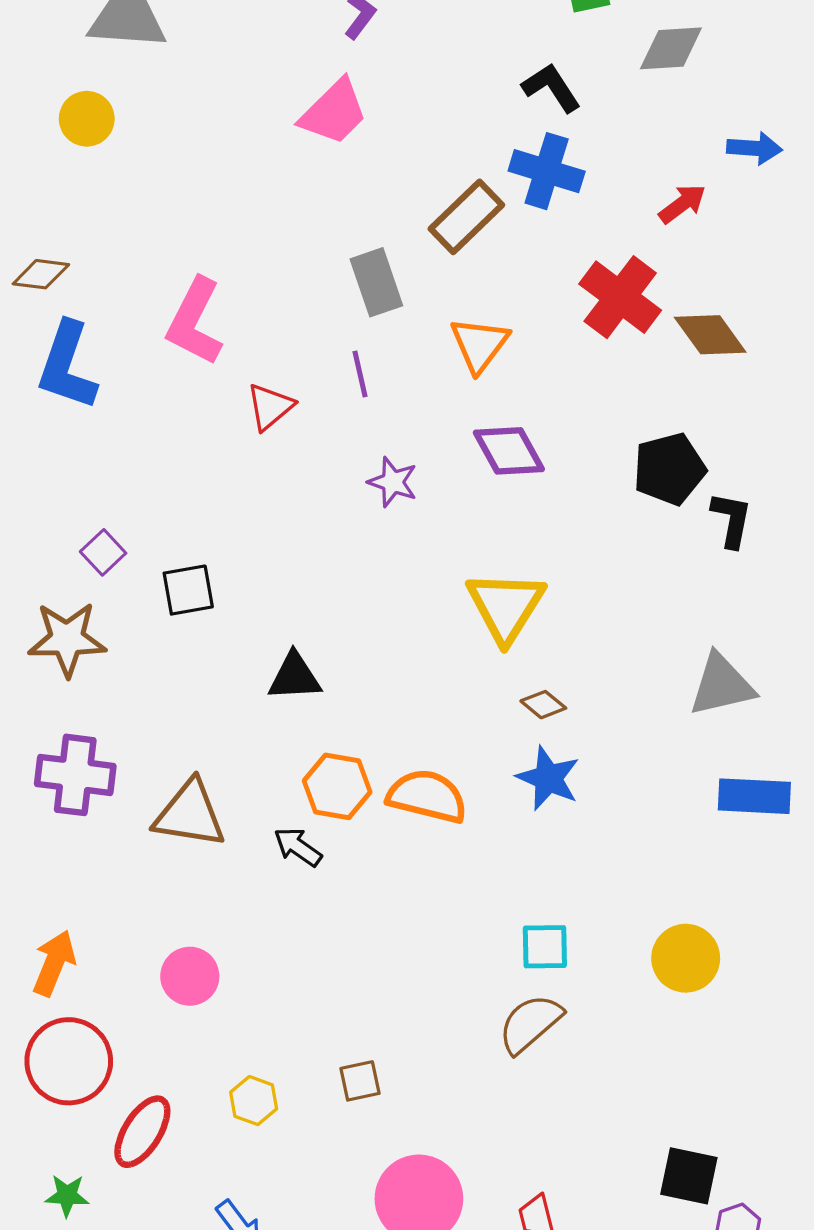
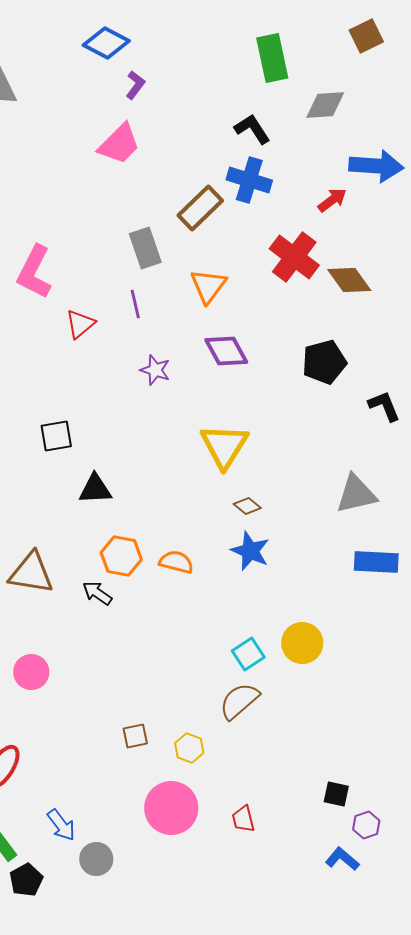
blue arrow: (754, 148) -> (376, 166), size x1.6
black L-shape: (731, 520) -> (384, 406), moved, turned -33
black square: (188, 590) -> (56, 436), moved
orange semicircle: (427, 796) -> (176, 562), size x0.7
cyan square: (545, 947) -> (248, 654), turned -32
yellow circle: (686, 958) -> (302, 643), moved
yellow hexagon: (254, 1101) -> (189, 748), moved
black square: (689, 1176) -> (336, 794), size x0.7

